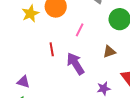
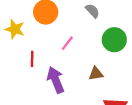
yellow star: (30, 14) -> (15, 29), moved, turned 30

